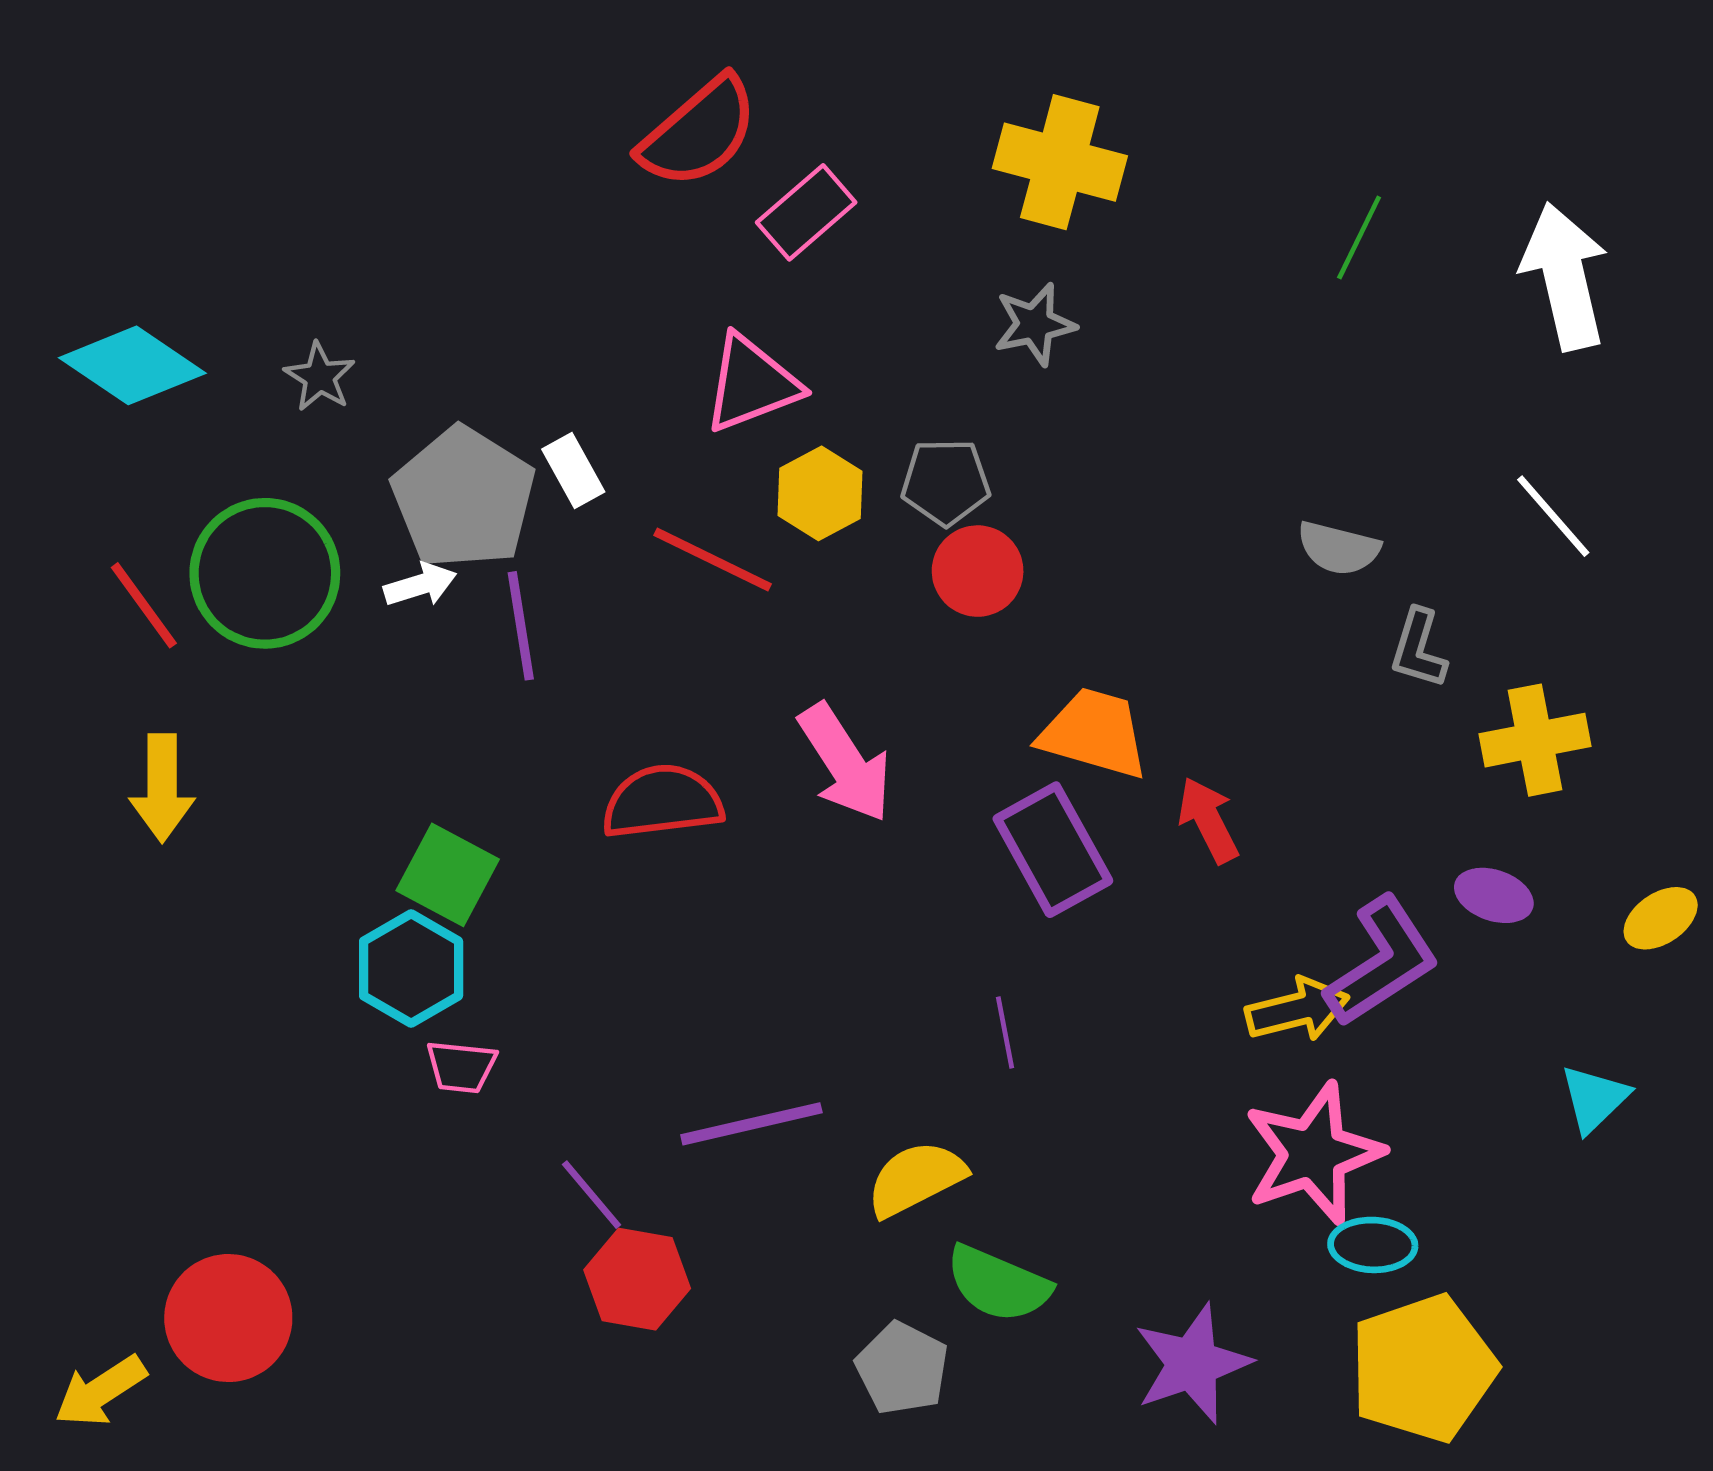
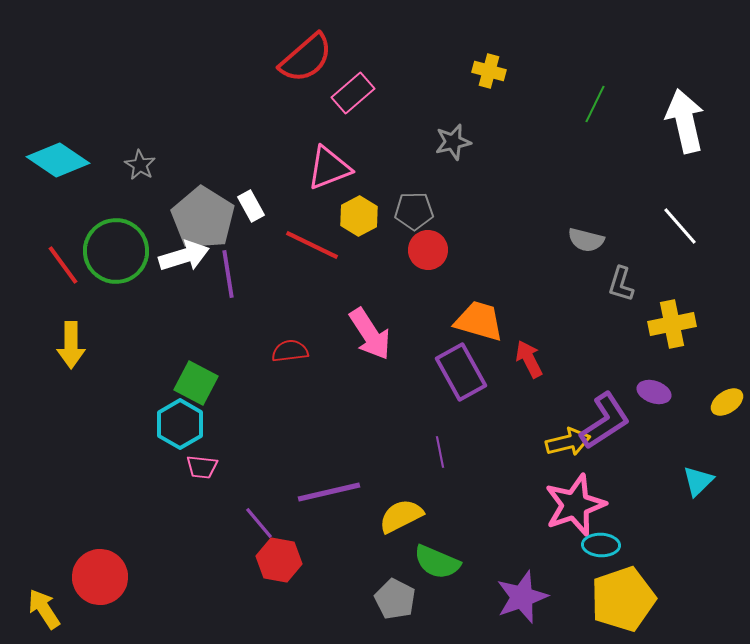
yellow cross: (1060, 162) -> (489, 71), moved, size x0.6
white arrow: (420, 585) -> (184, 256), size x1.6
red semicircle: (662, 802) -> (290, 351), size x0.7
yellow arrow: (100, 1391) -> (44, 609), turned 90

